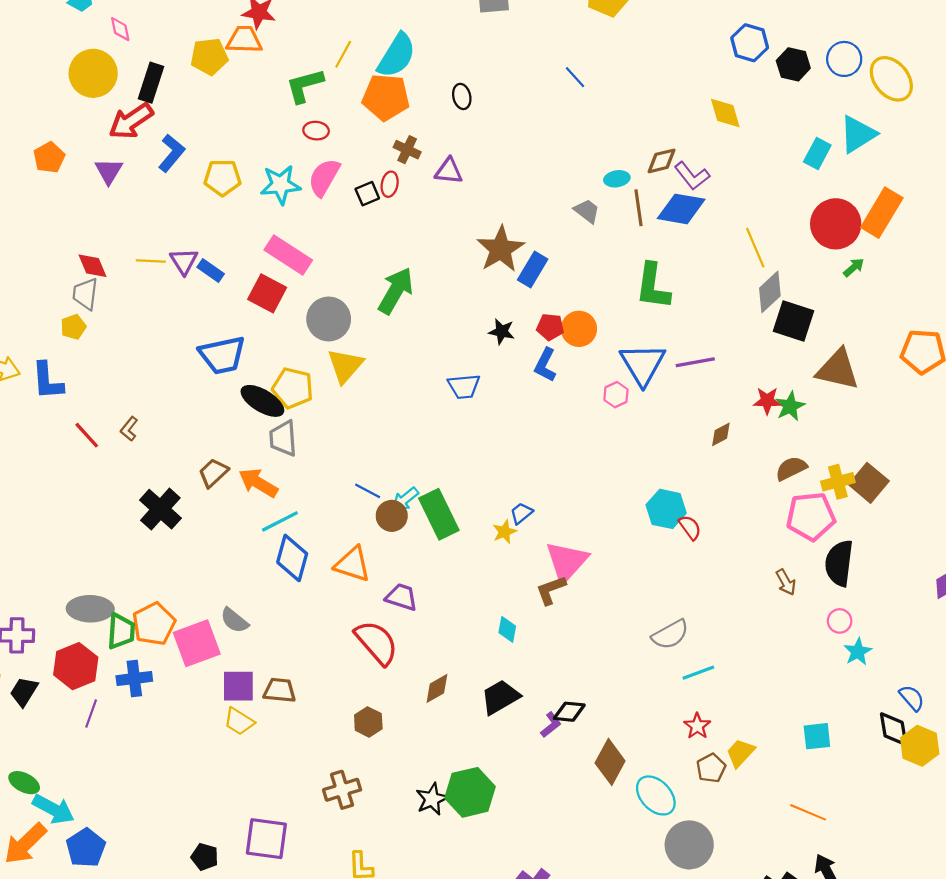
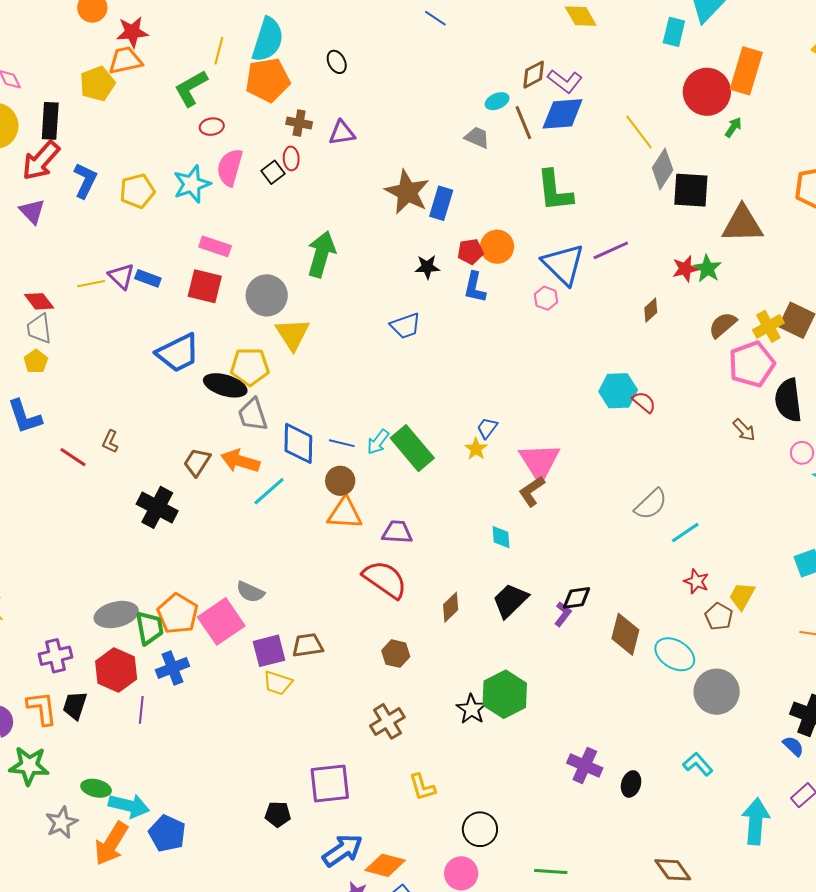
pink rectangle: (288, 255) -> (215, 246), size x0.7
brown circle: (392, 516) -> (340, 481), moved
blue diamond: (292, 558) -> (298, 443), moved

